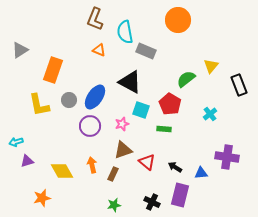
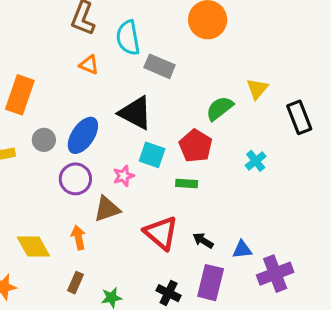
brown triangle: (123, 150) -> (107, 209), moved
purple cross: (227, 157) -> (275, 274), moved, turned -30
red triangle: (147, 162) -> (161, 233), size x1.4
brown rectangle: (113, 174) -> (75, 283), moved

